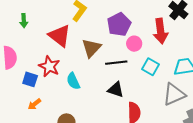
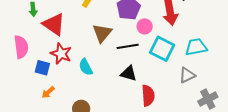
red triangle: (60, 36) -> (54, 24), moved
cyan square: (151, 67) -> (162, 49), size x1.4
gray triangle: (174, 94) -> (187, 75), size x0.7

